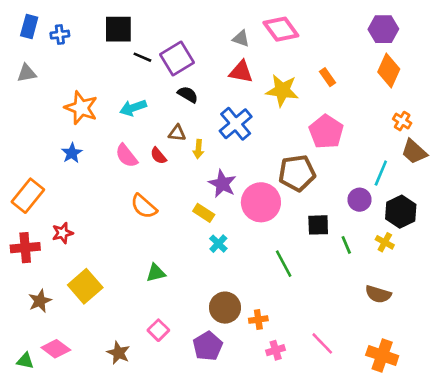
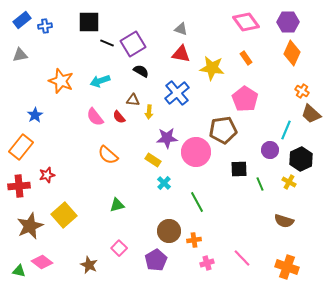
blue rectangle: (29, 27) -> (22, 20), turned 36
pink diamond: (281, 29) -> (246, 22), moved
blue star: (72, 153) -> (35, 115), moved
purple star: (222, 184) -> (167, 138), turned -30
green line: (284, 264) -> (197, 202), moved
brown star: (40, 301) -> (30, 226), size x1.5

